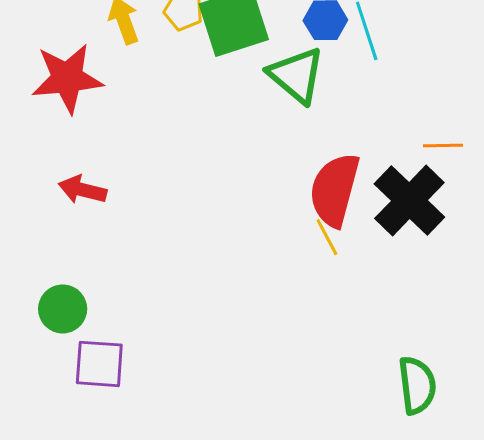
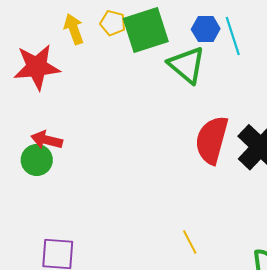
yellow line: (327, 237) -> (190, 242), moved
green circle: (63, 309) -> (37, 160), moved

